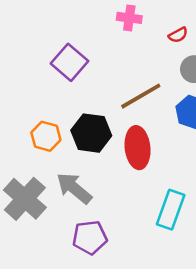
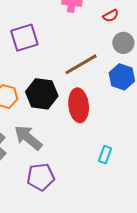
purple square: (70, 62) -> (24, 38), turned 32
cyan rectangle: (171, 210) -> (105, 155), size x0.6

